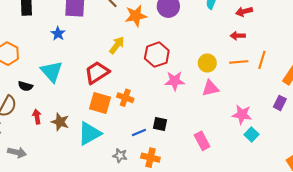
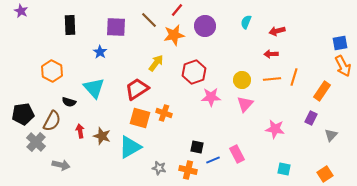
pink triangle: (210, 88) -> (245, 104), turned -36
black square: (160, 124) -> (197, 147), moved
blue line: (139, 132) -> (213, 160), moved
cyan square: (251, 135) -> (284, 169), moved, turned -32

